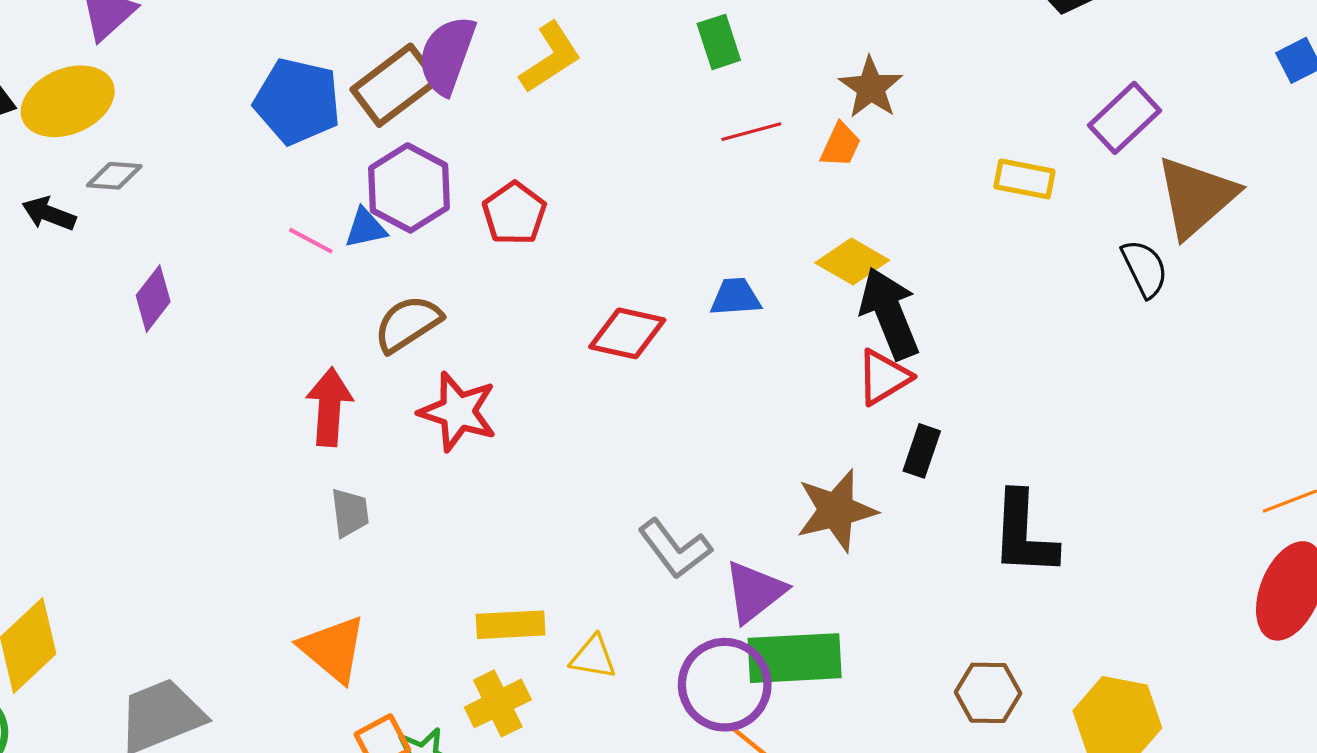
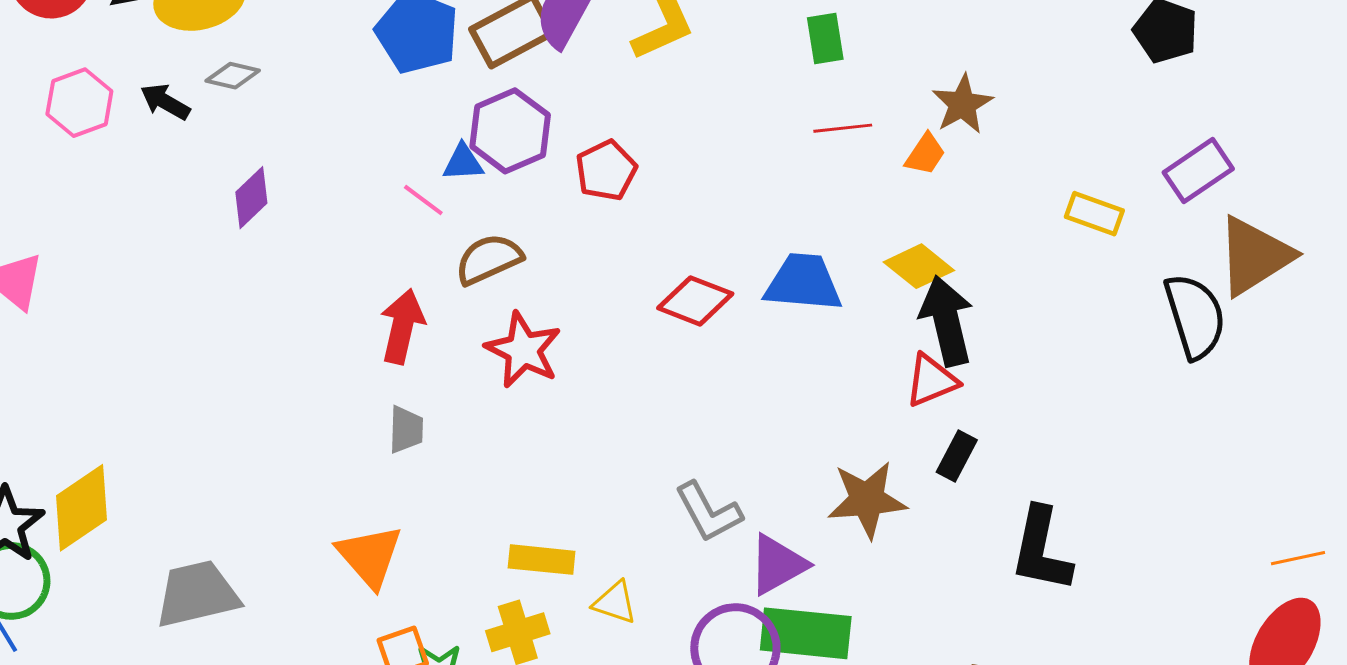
pink line: (311, 241) -> (423, 200), moved
black semicircle: (1145, 268) -> (1195, 316), size x1.5
blue trapezoid: (736, 297) -> (803, 283), size x1.6

